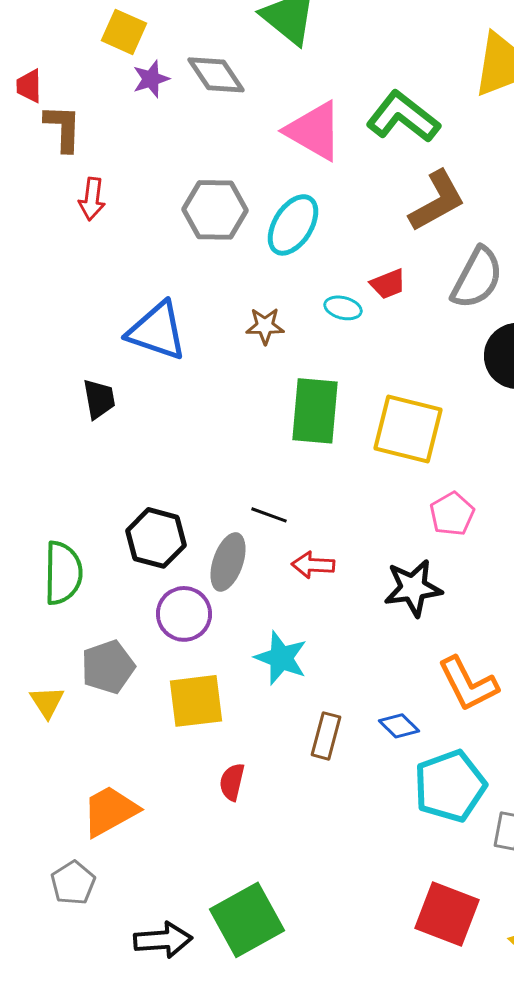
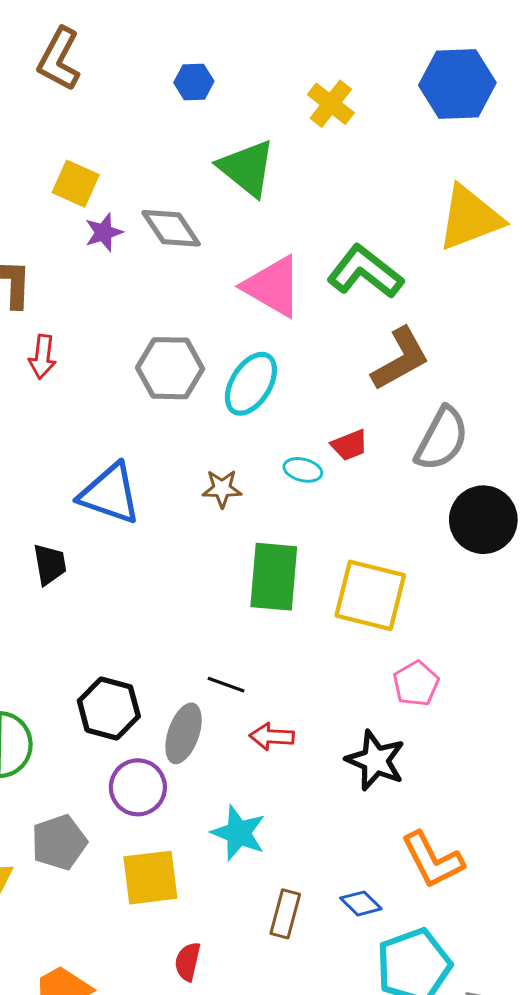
black star: (413, 588) -> (375, 760), turned 30

